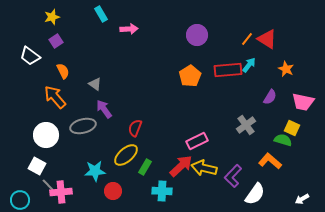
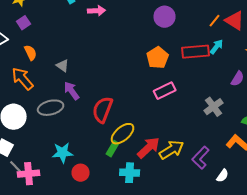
red semicircle: (135, 128) -> (103, 110), size x1.5
pink rectangle: (197, 141) -> (165, 91), moved
yellow ellipse: (126, 155) -> (123, 134), moved
yellow arrow: (204, 168) -> (172, 150), turned 135
white semicircle: (255, 194) -> (223, 176), size x0.6

